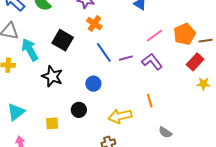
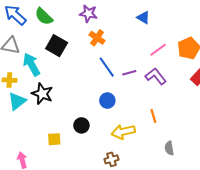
black square: (63, 40) -> (57, 46), moved
black star: (52, 76) -> (42, 94), moved
blue circle: (93, 84) -> (107, 101), moved
cyan triangle: (16, 112) -> (17, 101), moved
gray semicircle: (165, 132) -> (169, 148), turned 48

